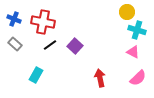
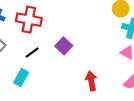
black line: (50, 45) -> (32, 52), moved

